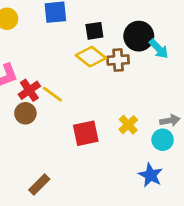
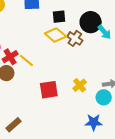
brown cross: (118, 60) -> (75, 38), turned 35
blue star: (151, 175) -> (94, 122), turned -30

